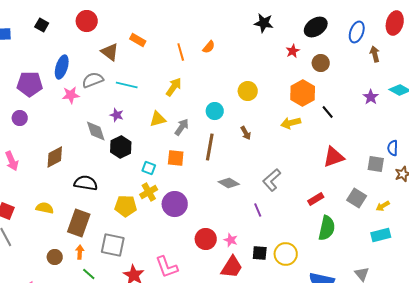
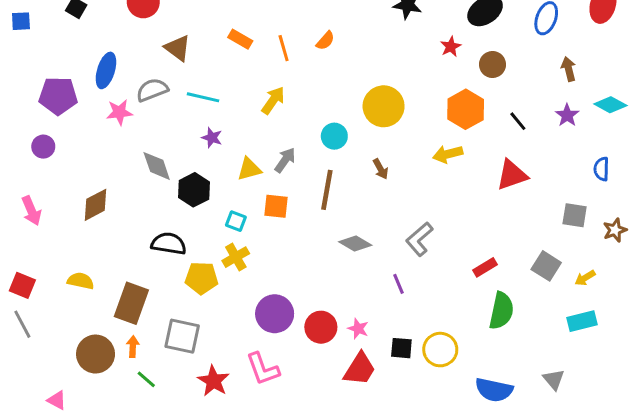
orange rectangle: (138, 40) -> (240, 39), moved
brown arrow: (375, 54) -> (569, 69), moved
yellow circle: (248, 91) -> (384, 106), size x1.4
black line: (328, 112) -> (518, 121), moved
purple star: (117, 115) -> (212, 138), moved
yellow triangle: (158, 119) -> (249, 169), moved
blue semicircle: (393, 148) -> (601, 169), moved
red triangle: (334, 157) -> (512, 175), moved
black semicircle: (86, 183) -> (169, 244), moved
purple circle: (175, 204) -> (275, 314), moved
brown circle: (55, 257) -> (96, 354), size x1.6

